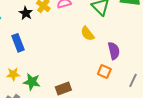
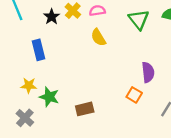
yellow semicircle: (87, 34) -> (98, 37), moved

